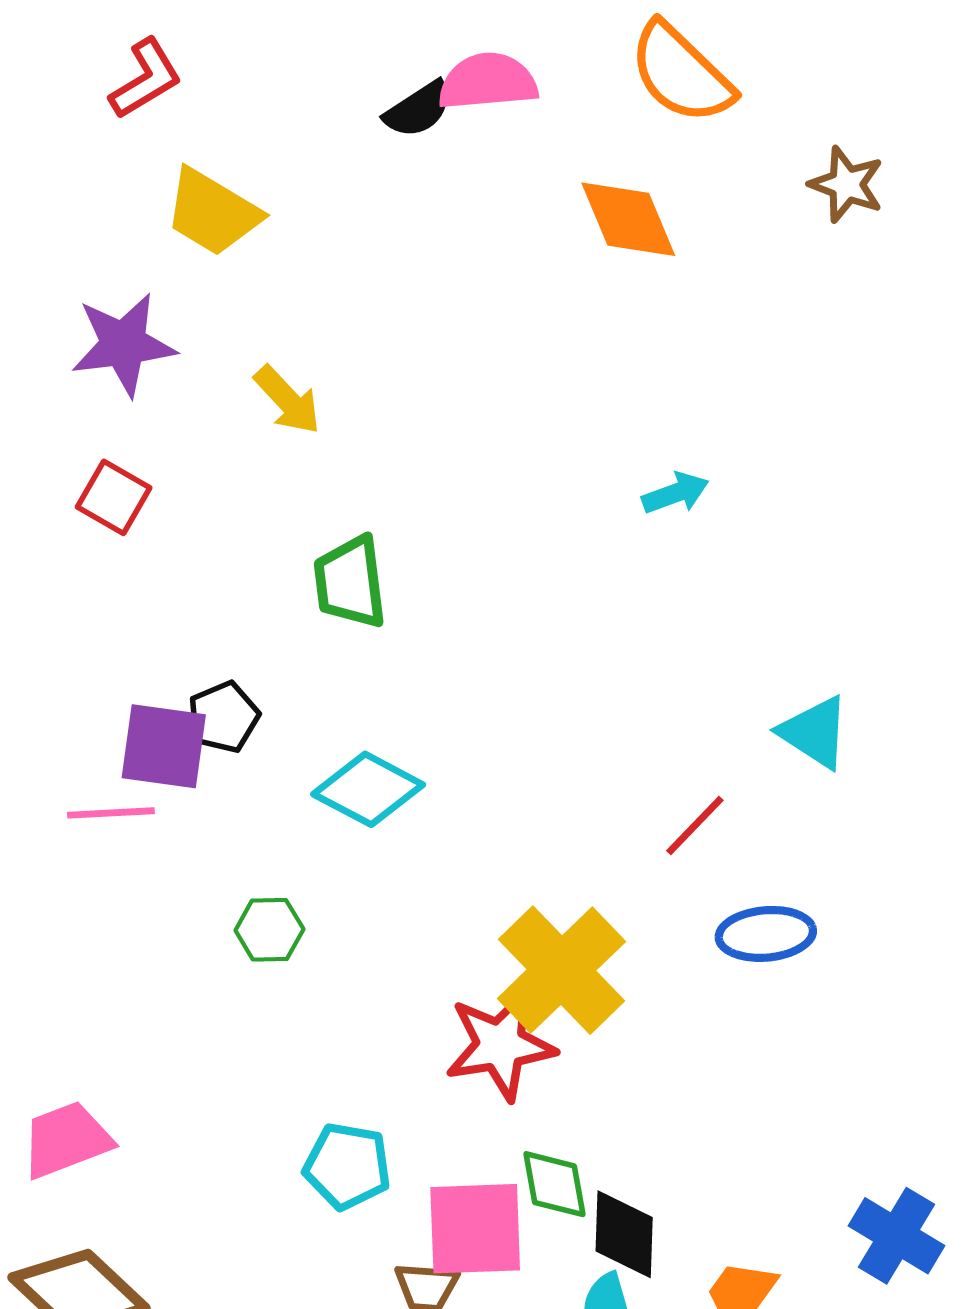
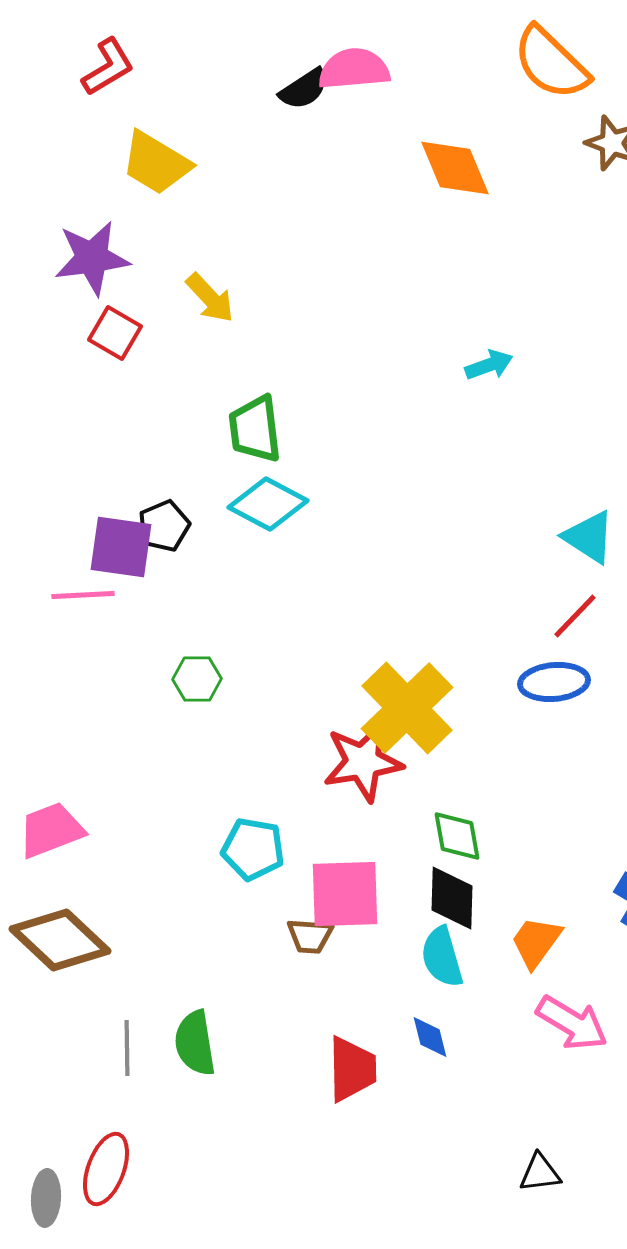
orange semicircle: (681, 73) -> (551, 63), moved
red square: (114, 497) -> (115, 333), moved
cyan diamond: (368, 789) -> (268, 504), moved
red line: (695, 825) -> (575, 616), moved
green diamond: (554, 1184) -> (457, 836), moved

